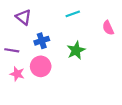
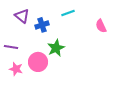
blue cross: (42, 41) -> (42, 25), moved
green star: (76, 50) -> (56, 48), moved

